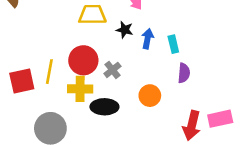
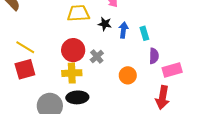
yellow line: (49, 72) -> (25, 47), moved, turned -66
black ellipse: (104, 107) -> (77, 97), moved
pink rectangle: (220, 119) -> (172, 70), moved

